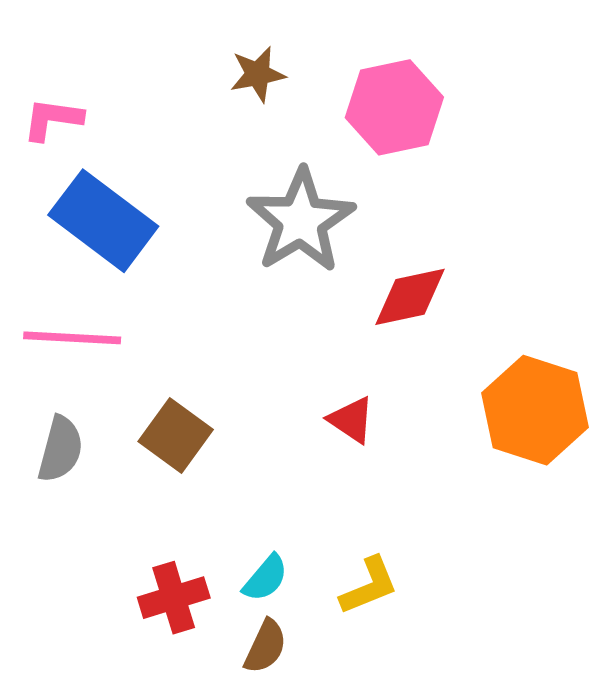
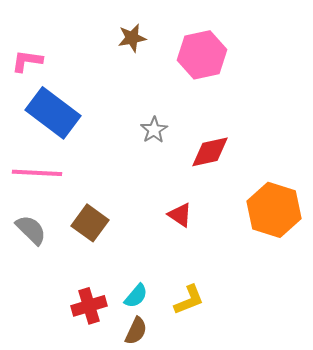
gray star: (301, 221) -> (154, 130), moved, size x0.5
gray semicircle: (60, 449) -> (31, 230), turned -60

